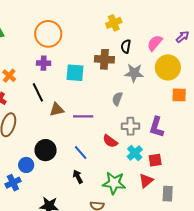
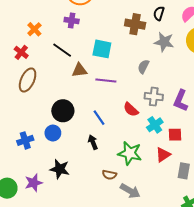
cyan square: (75, 73) -> (102, 49), moved
black line: (38, 92) -> (62, 50), turned -36
blue circle: (26, 165) -> (53, 133), moved

